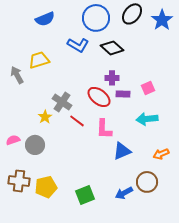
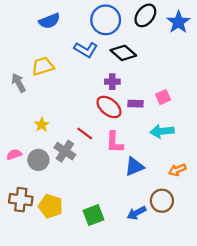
purple cross: (112, 78) -> (112, 82), moved
gray cross: (62, 102) -> (65, 151), moved
yellow star: (45, 117) -> (42, 125), moved
yellow pentagon: (46, 187) -> (51, 206), turned 30

